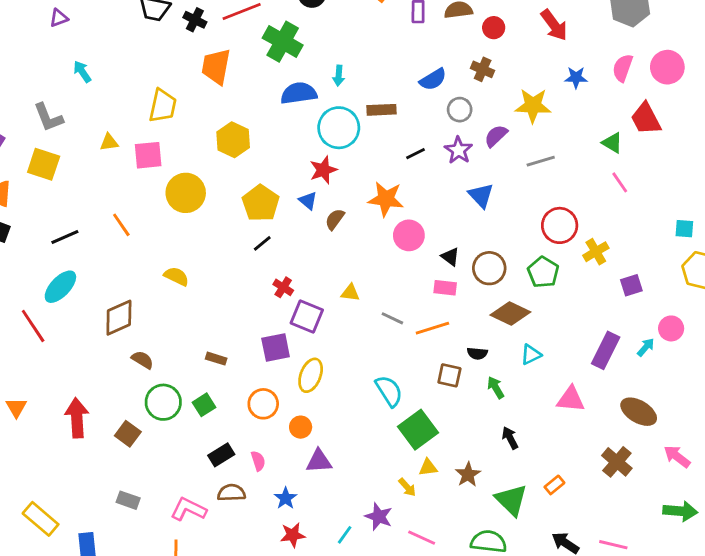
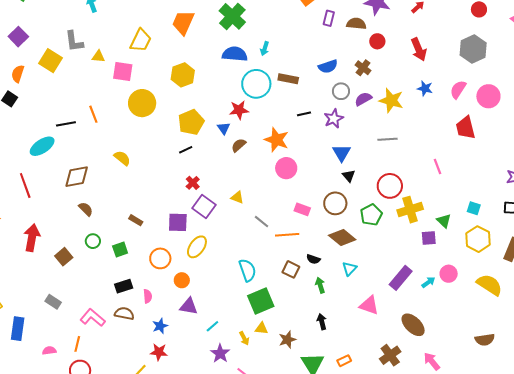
gray L-shape: (48, 117) -> (74, 41), moved
purple semicircle: (496, 136) -> (363, 99), moved
green triangle: (612, 143) -> (444, 221), moved
black line: (65, 237) -> (66, 124), moved
yellow cross: (596, 252) -> (410, 210), size x1.4
black triangle: (450, 257) -> (349, 176), moved
red line: (33, 326) -> (25, 185), moved
cyan triangle: (531, 355) -> (349, 269), turned -35
green circle: (163, 402) -> (93, 241), size x0.6
cyan line: (345, 535) -> (212, 326), moved

